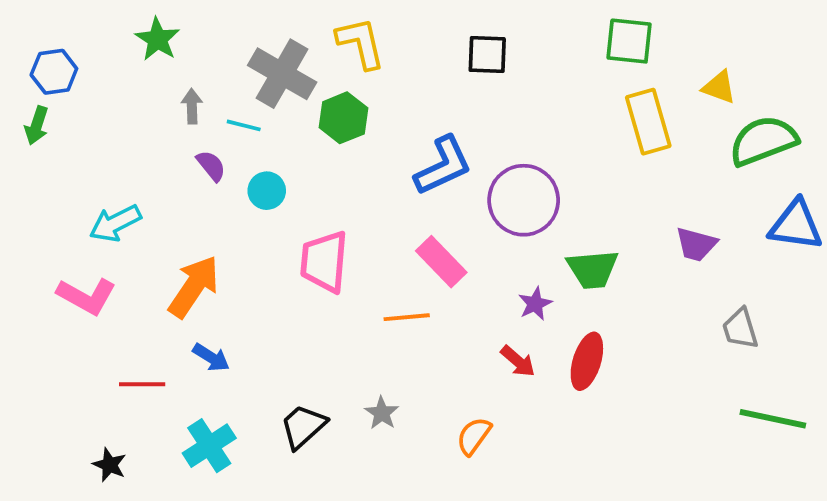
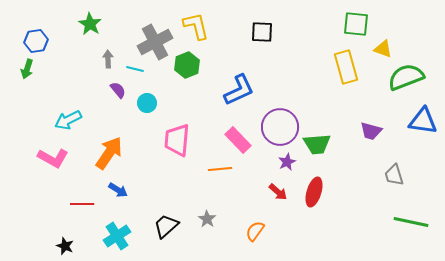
green square: (629, 41) -> (356, 24), moved
gray cross: (282, 74) -> (155, 42), turned 32
purple circle: (524, 200) -> (280, 127), moved

